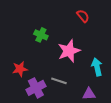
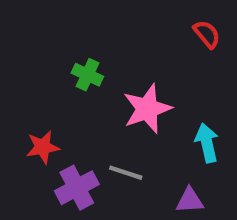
red semicircle: (83, 16) -> (207, 34), moved

